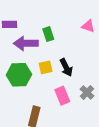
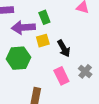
yellow square: (46, 67) -> (43, 41), moved

